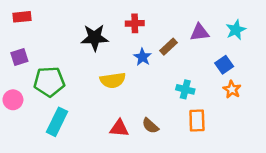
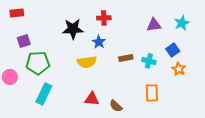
brown rectangle: (168, 47) -> (126, 58), moved, turned 32
purple square: (19, 57) -> (24, 41), moved
blue star: (143, 57) -> (99, 42), moved
cyan cross: (185, 89) -> (149, 61), moved
brown semicircle: (150, 126) -> (116, 106), moved

